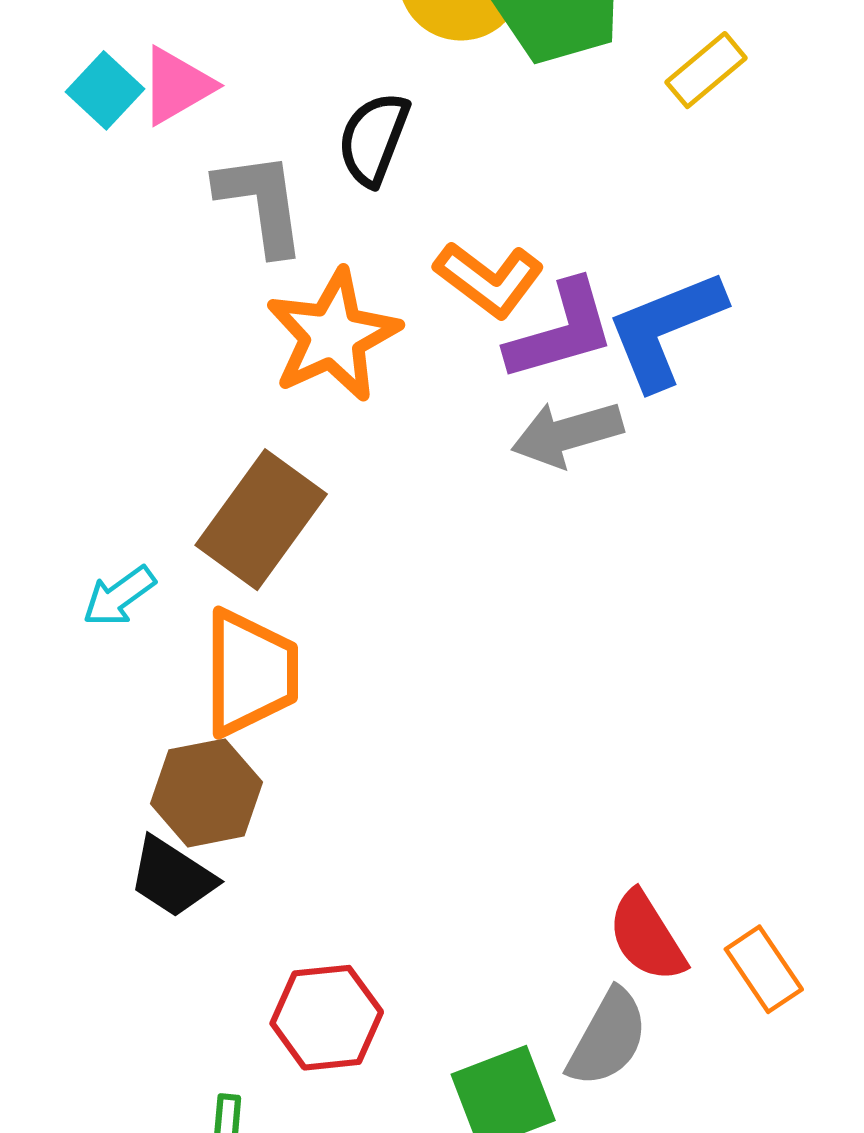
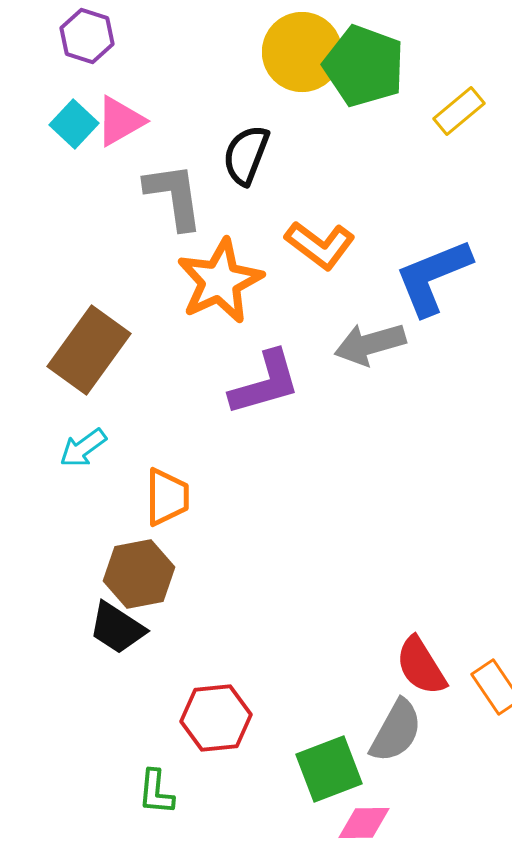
purple L-shape: (561, 331) -> (265, 383), moved
brown rectangle: (261, 520) -> (89, 350), moved
orange trapezoid: (250, 673) -> (167, 497), size x0.7

